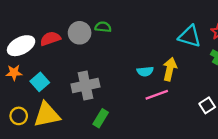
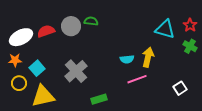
gray cross: (85, 85) -> (76, 71), turned -30
yellow circle: (19, 116) -> (19, 83), moved
green rectangle: (101, 118) -> (99, 99), moved, turned 42

